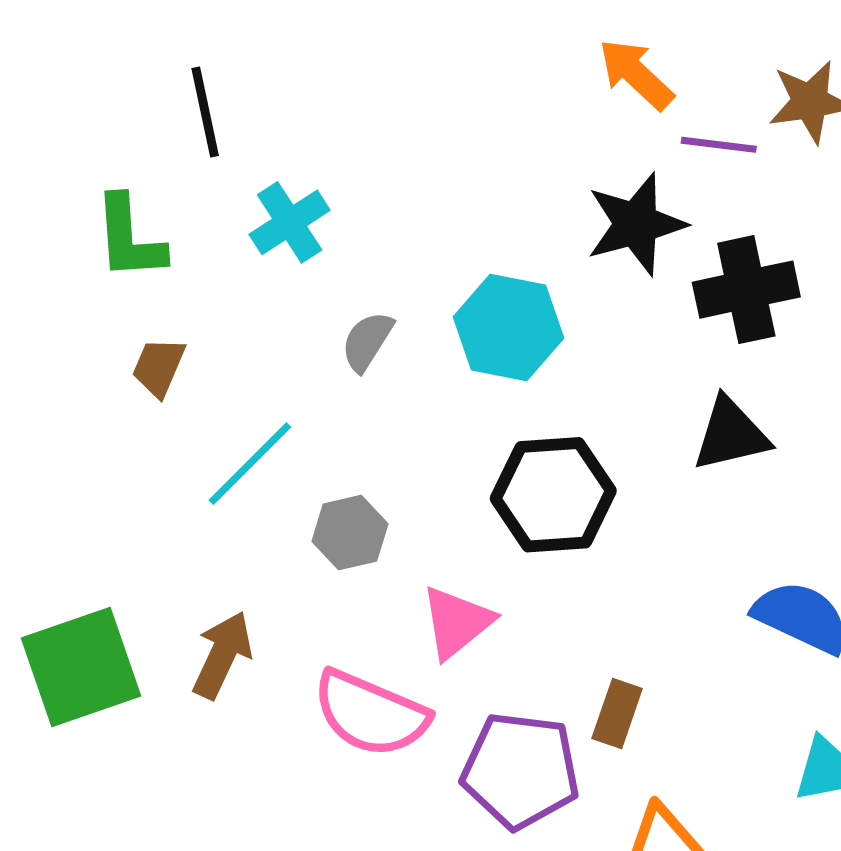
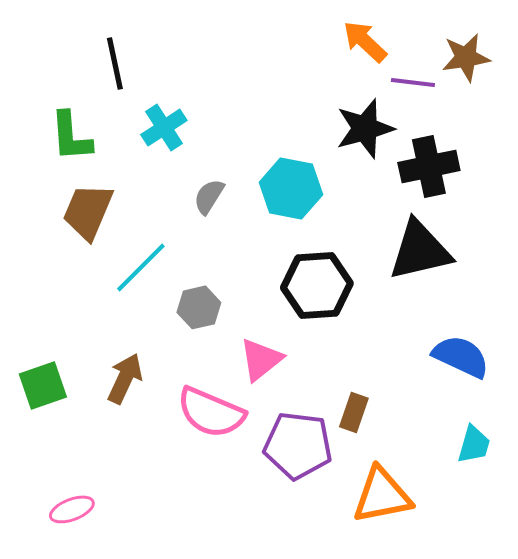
brown trapezoid: (159, 367) -> (88, 211), size x1.6
black triangle: (731, 434) -> (420, 250), size x1.4
green square: (81, 667) -> (43, 385), size x0.7

